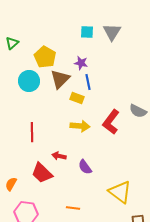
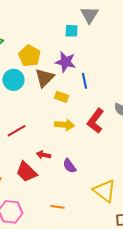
gray triangle: (112, 32) -> (89, 15), moved
purple star: (81, 63) -> (65, 62), size x1.5
blue line: (88, 82) -> (84, 81), moved
red line: (32, 132) -> (16, 131), turned 60

